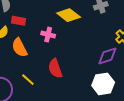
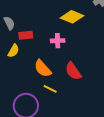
orange semicircle: (19, 48) -> (43, 69), moved

